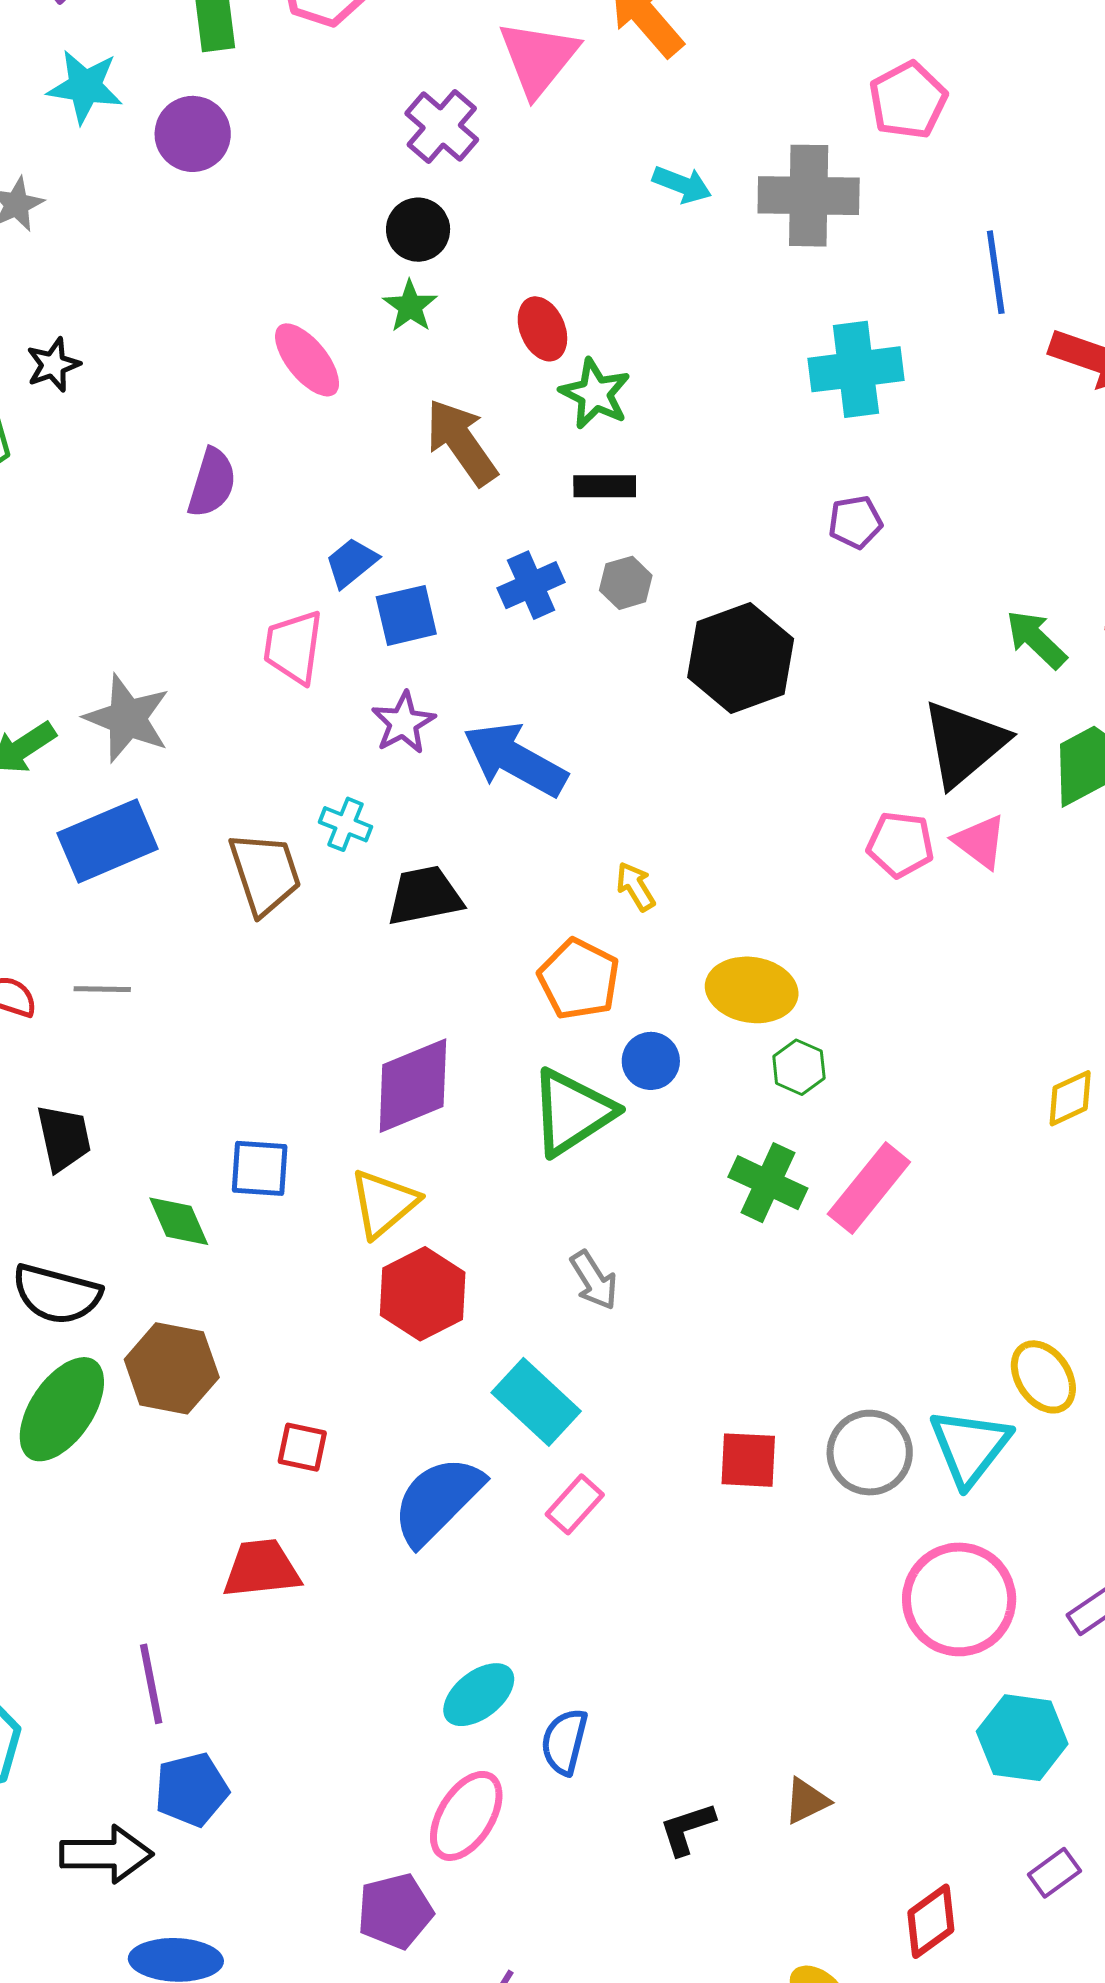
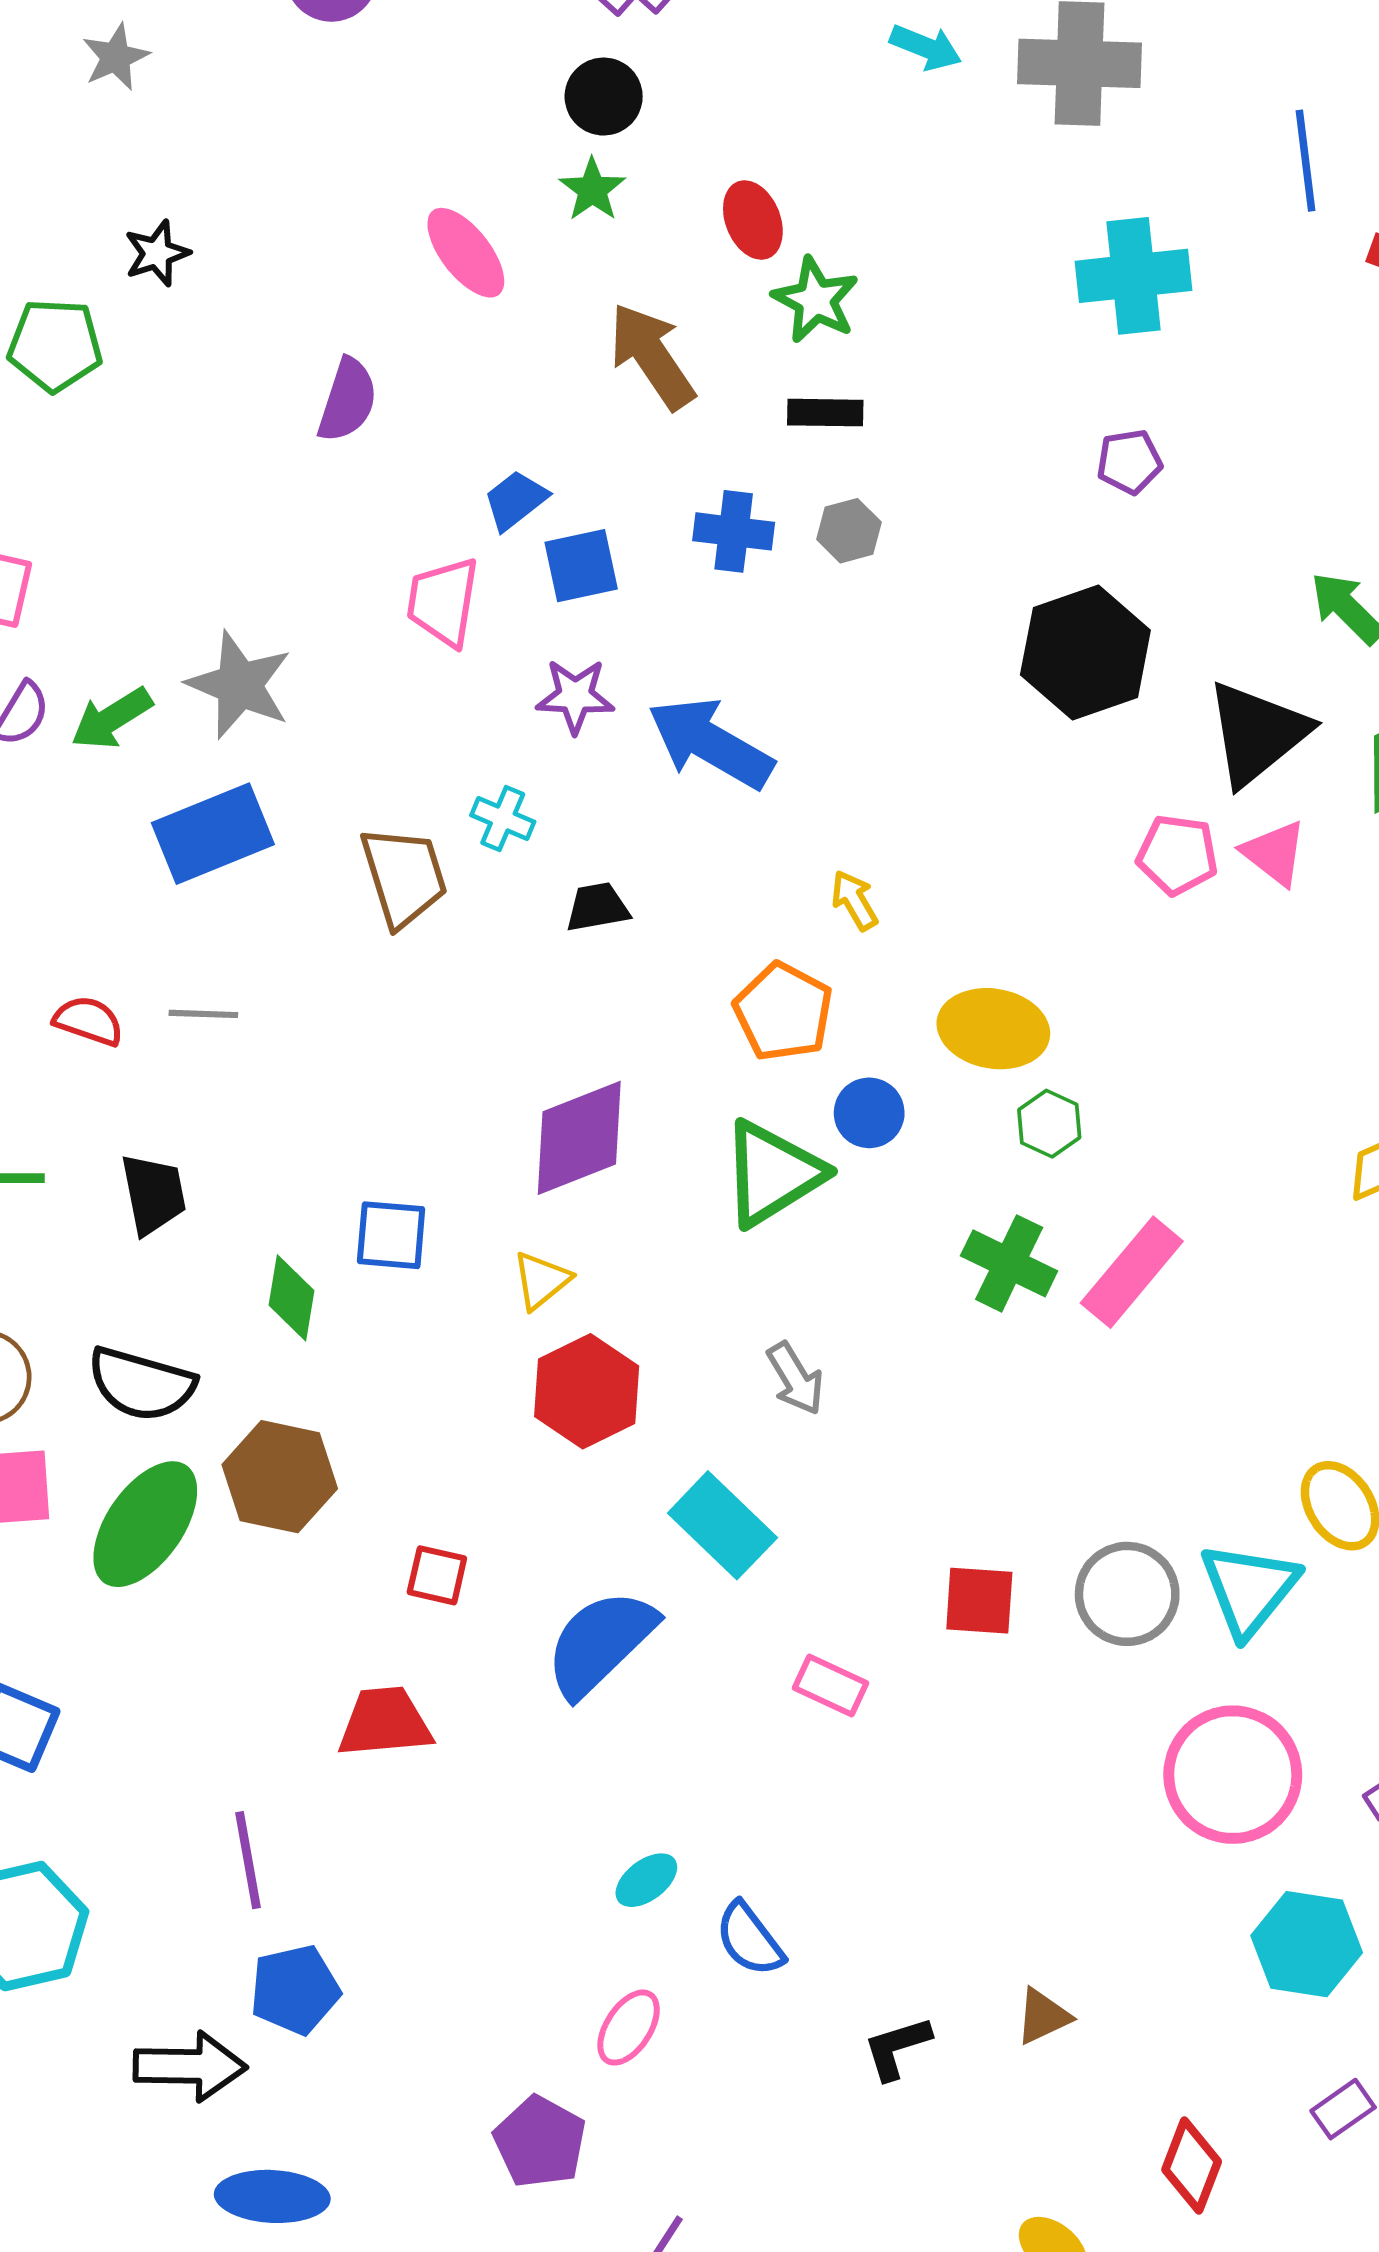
blue cross: (531, 585) -> (734, 531), turned 30
black hexagon: (741, 658) -> (1085, 652), moved
purple star: (403, 723) -> (575, 696), turned 30
black trapezoid: (425, 896) -> (597, 907), size x0.7
yellow triangle: (384, 1203) -> (541, 1280), size x0.7
green diamond: (179, 1221) -> (292, 1298), turned 32
pink rectangle: (575, 1504) -> (831, 1685), moved, turned 72
cyan ellipse: (479, 1695) -> (646, 1880), size x0.7
blue semicircle: (564, 1742) -> (750, 1939), turned -52
pink ellipse: (466, 1816) -> (629, 2028), size x0.7
purple pentagon: (395, 1911) -> (540, 2142), turned -30
red diamond: (931, 1921) -> (1192, 2166), turned -34

